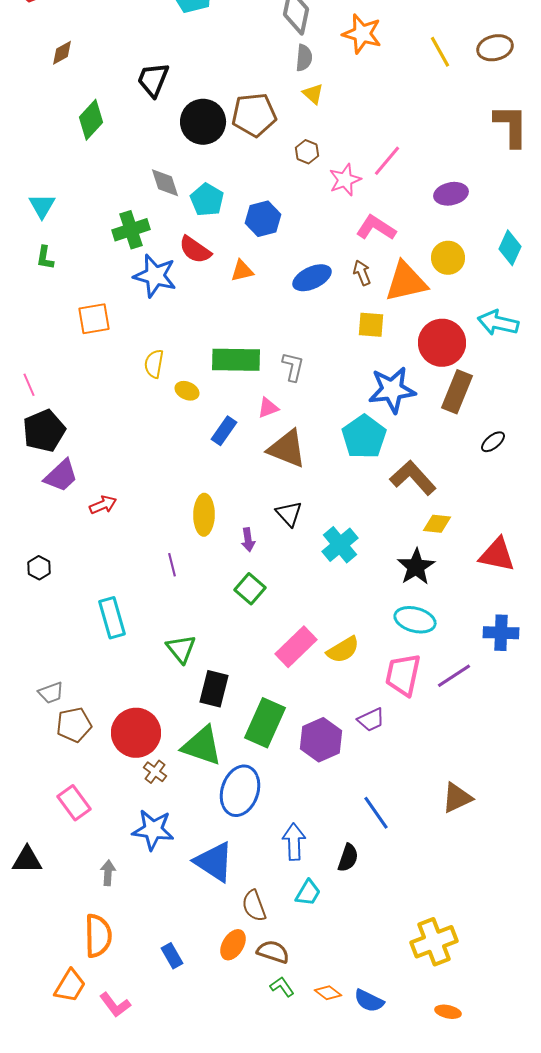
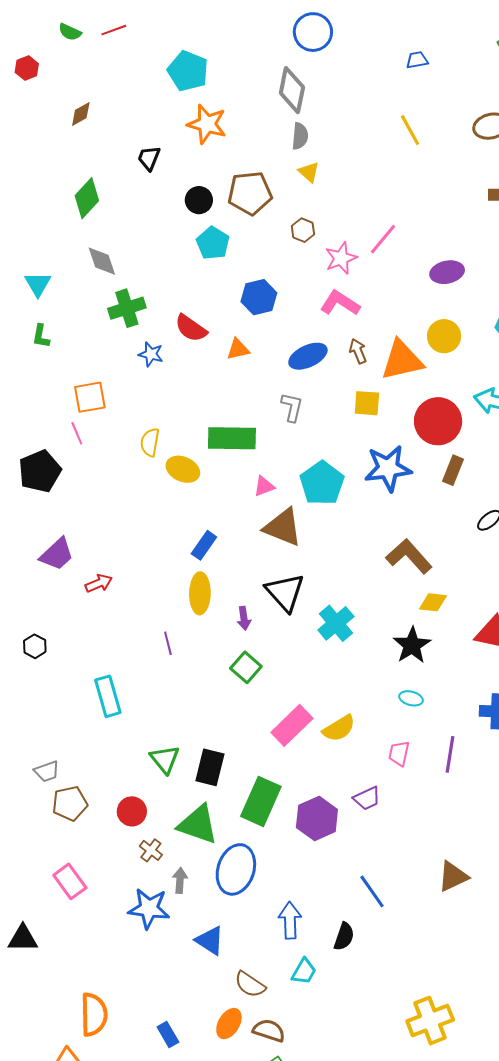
orange star: (362, 34) -> (207, 124), moved
yellow line: (440, 52) -> (410, 130), moved
brown diamond: (62, 53) -> (81, 114), moved
black trapezoid: (153, 80) -> (149, 158), size x0.7
black circle: (203, 122) -> (199, 200), size x0.6
gray diamond: (165, 183) -> (102, 261), moved
cyan pentagon: (207, 200) -> (213, 243), moved
pink L-shape: (376, 228) -> (340, 303), moved
blue star: (155, 276) -> (151, 354), size x0.6
gray L-shape: (293, 367) -> (292, 407), moved
pink line: (29, 385) -> (77, 433), moved
yellow ellipse: (187, 391) -> (183, 469), size x1.4
brown rectangle: (457, 392) -> (453, 470), size x0.7
black pentagon: (44, 431) -> (40, 471), moved
blue rectangle: (224, 431) -> (204, 545), moved
cyan pentagon: (364, 437) -> (322, 483), moved
black triangle: (289, 514) -> (285, 592), size x1.5
cyan ellipse: (415, 620) -> (411, 698), size x0.6
green triangle: (181, 649) -> (165, 759), moved
pink trapezoid: (403, 675) -> (399, 753), size x0.6
purple line: (454, 676) -> (450, 754), turned -48
red circle: (136, 733) -> (132, 811), size x0.6
blue triangle: (214, 862) -> (210, 940), size x0.7
gray arrow: (108, 873) -> (180, 880), moved
brown semicircle: (254, 906) -> (250, 984), turned -36

